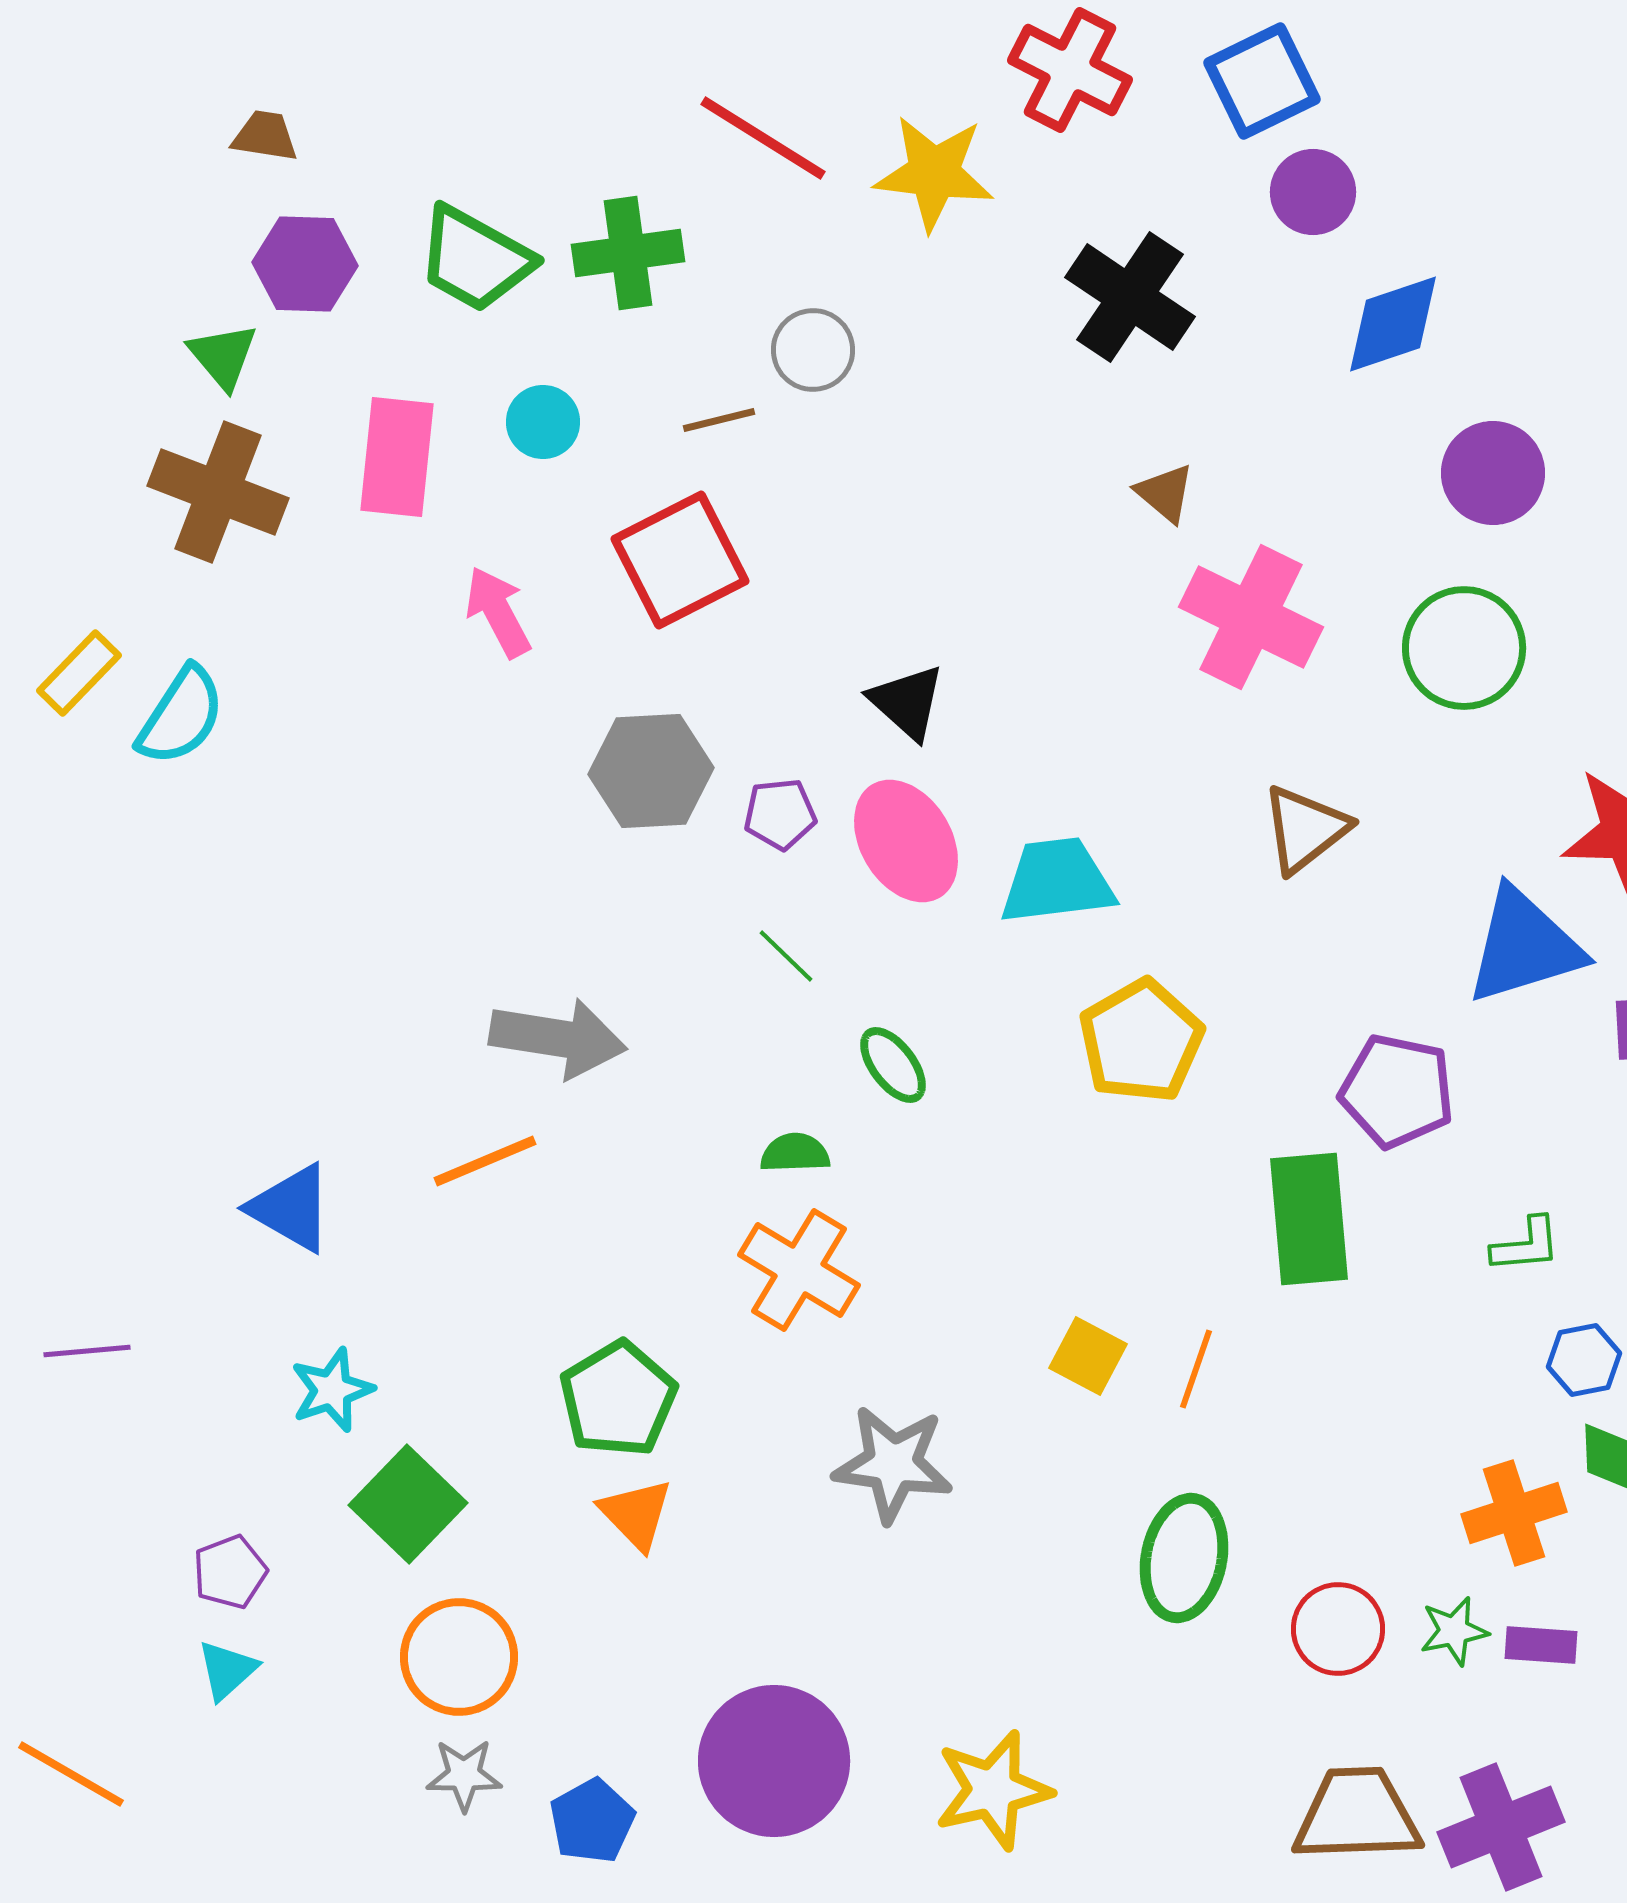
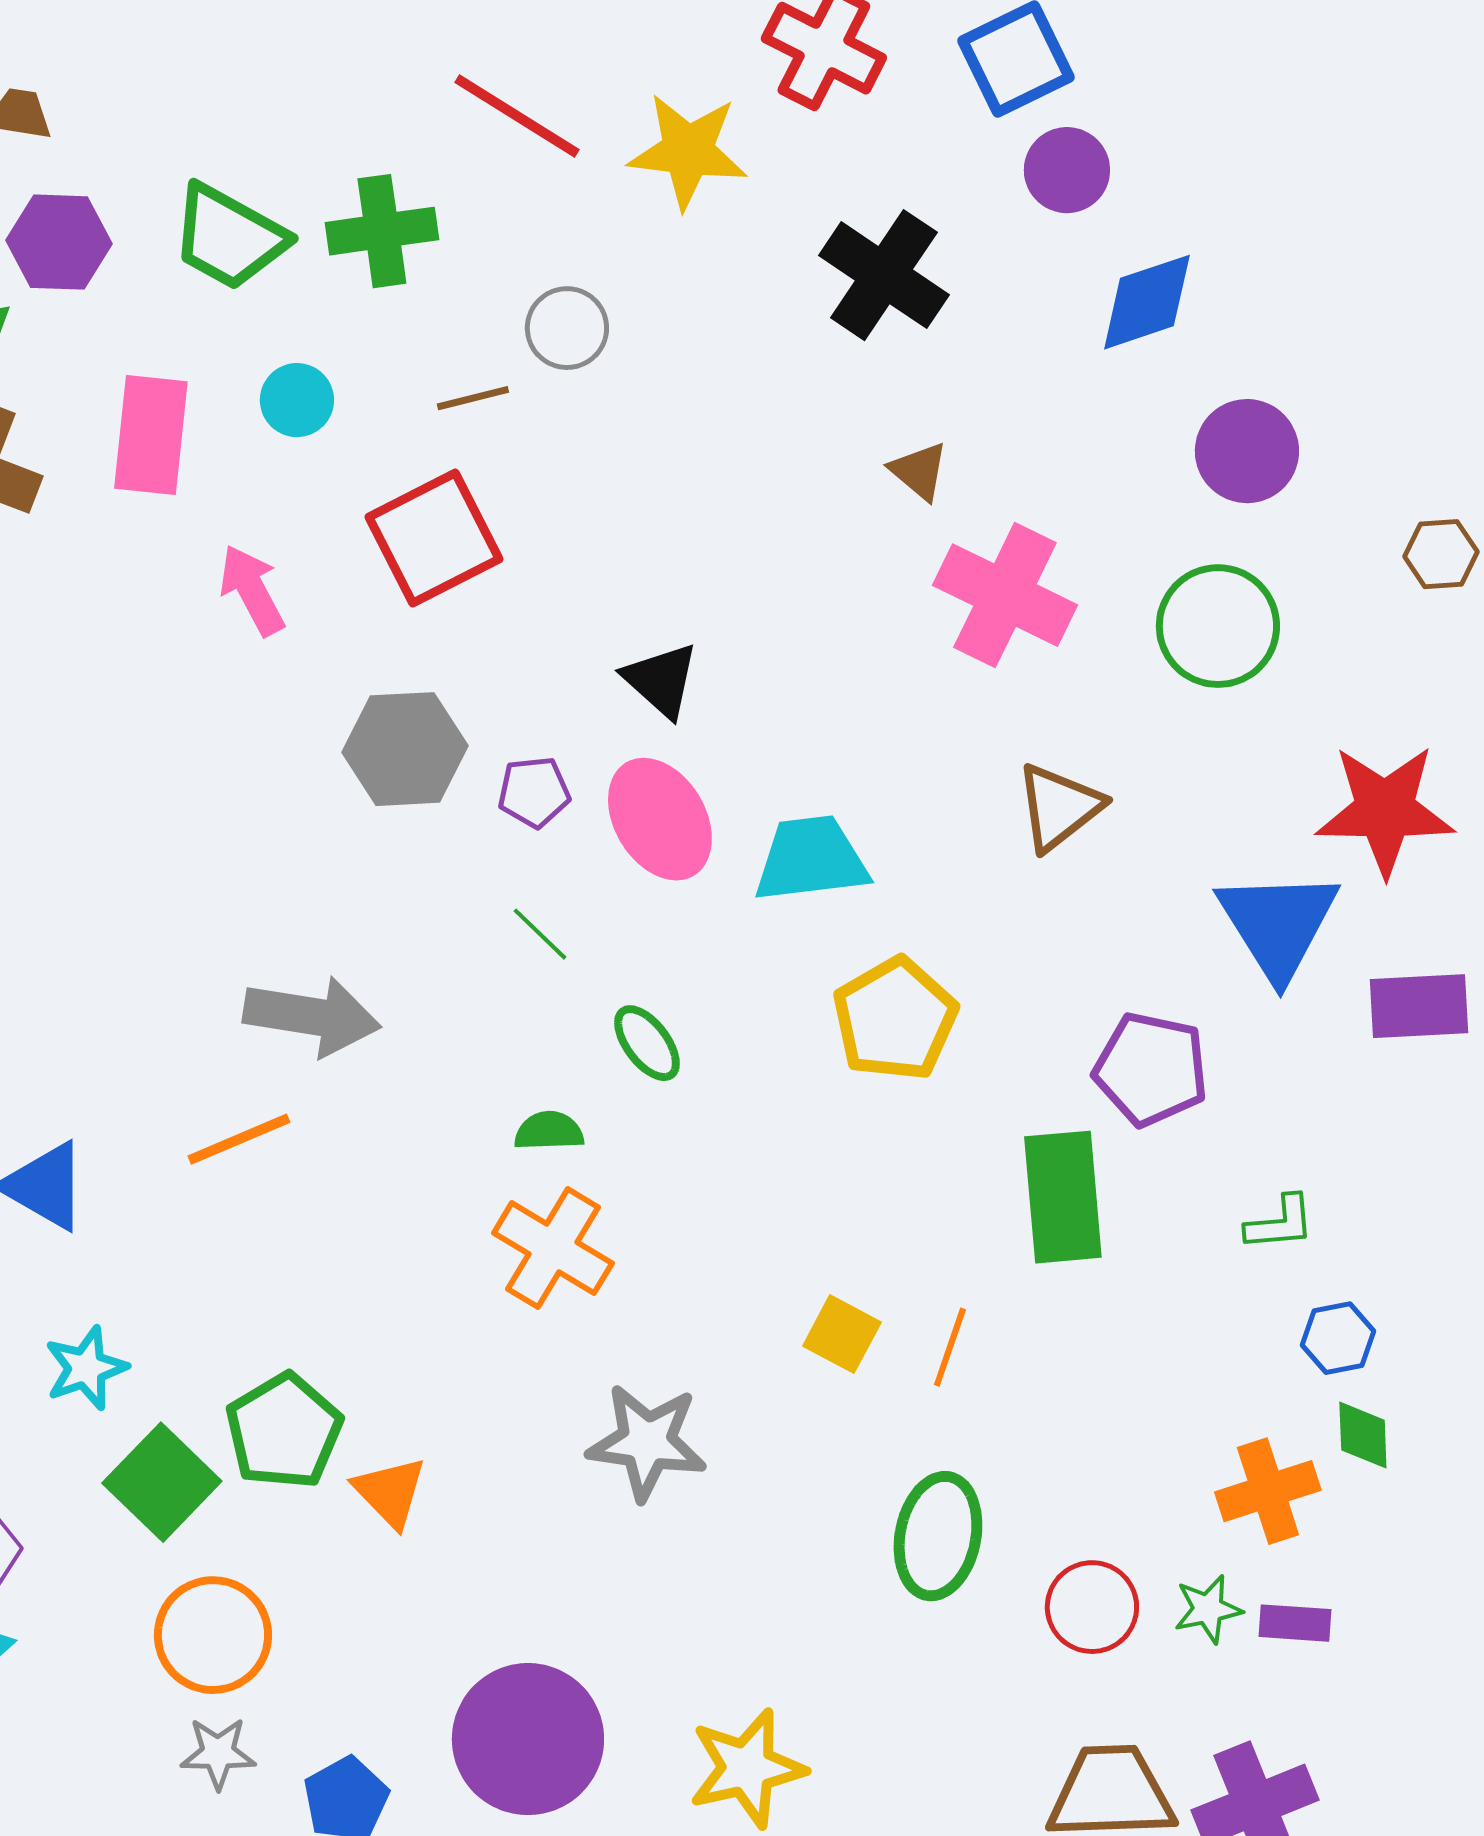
blue triangle: (1524, 946) -> (1278, 924), turned -45
green pentagon: (618, 1399) -> (284, 1431), moved

